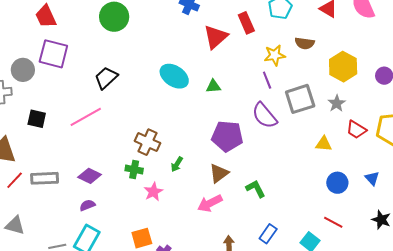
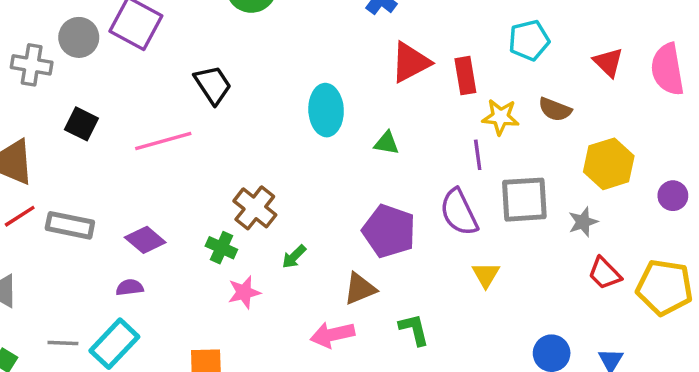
red rectangle: (246, 23) -> (465, 76), moved
cyan ellipse: (174, 76) -> (326, 110), turned 40
black trapezoid: (106, 78) -> (213, 85), turned 85
yellow triangle: (324, 144) -> (486, 275), moved, turned 42

